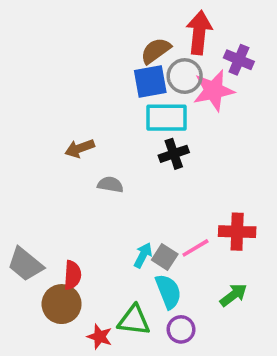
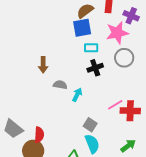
gray circle: (185, 76) -> (124, 58), moved
cyan rectangle: (167, 118) -> (91, 48), size x0.6
brown arrow: (80, 148) -> (43, 65), turned -70
pink line: (195, 248) -> (115, 105), moved
cyan arrow: (143, 255) -> (77, 95), moved

